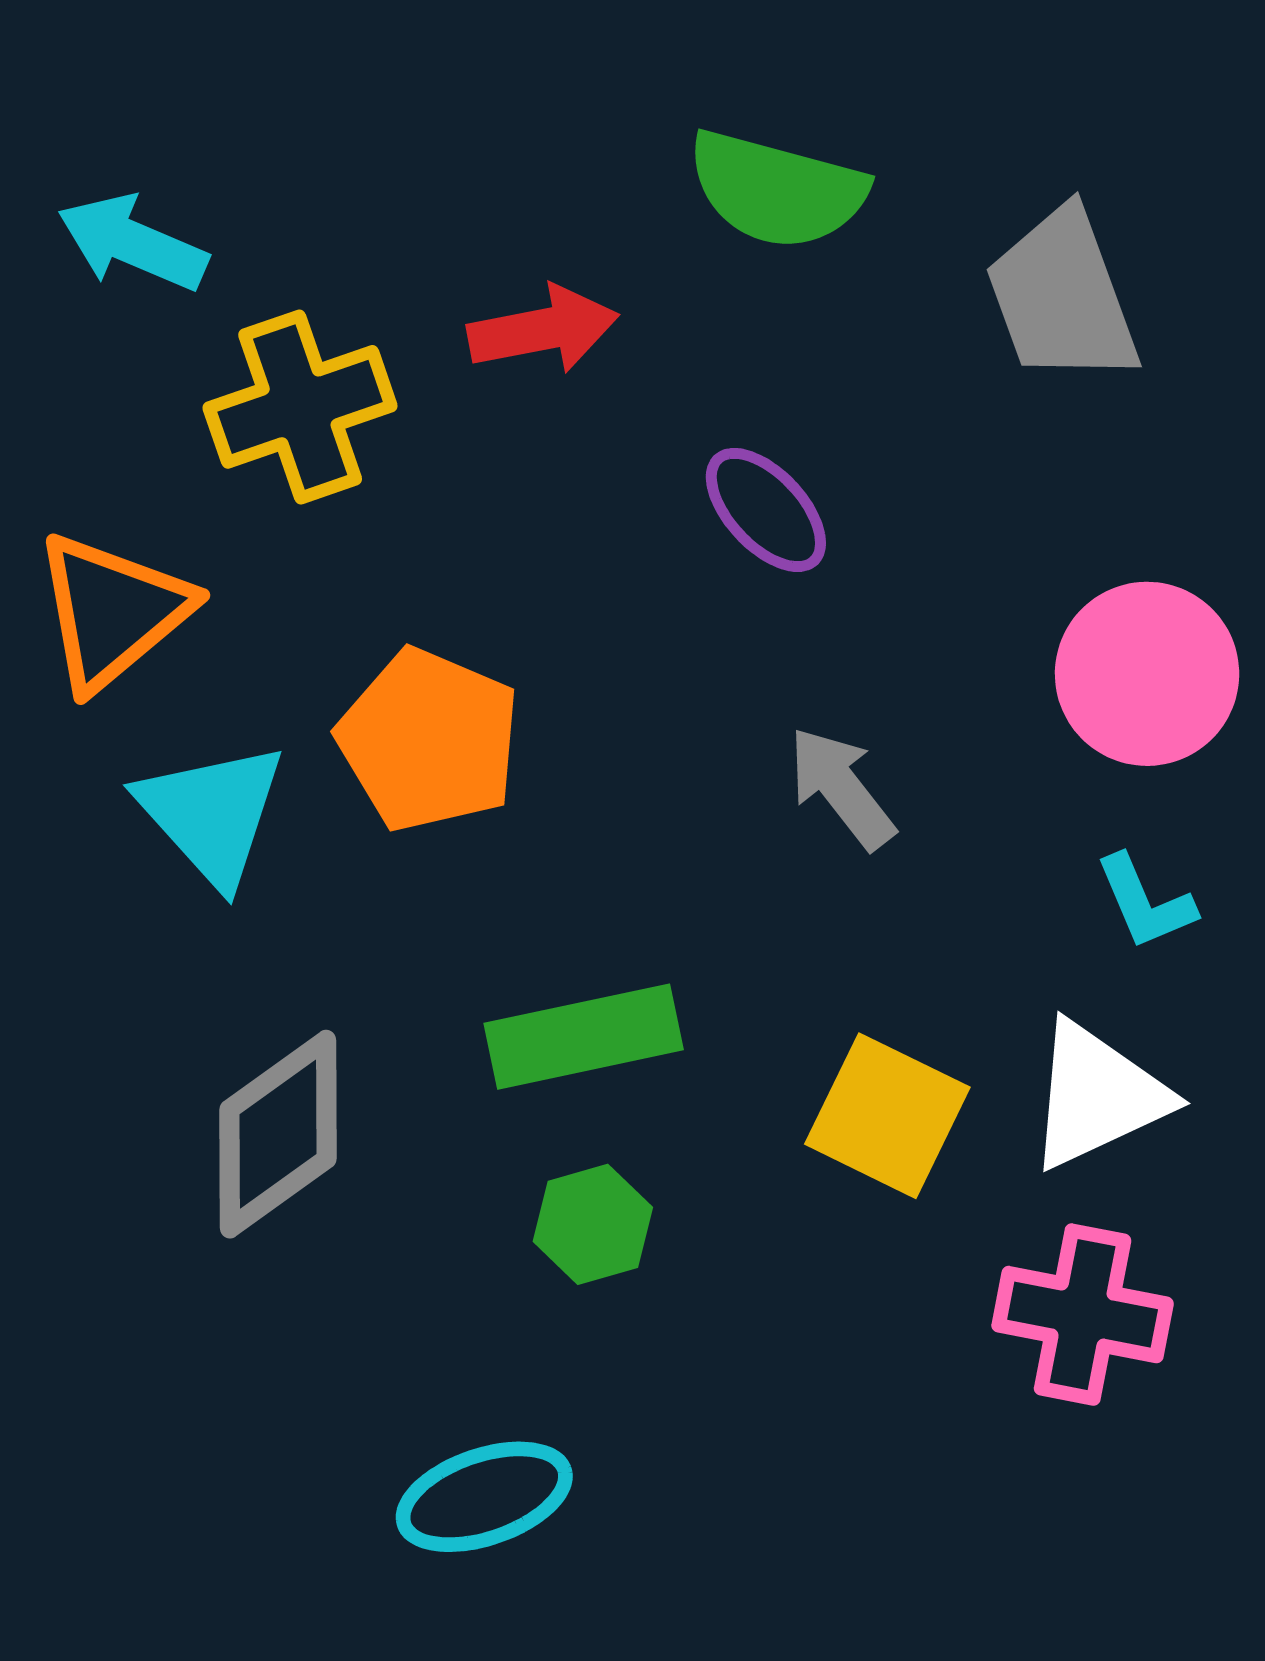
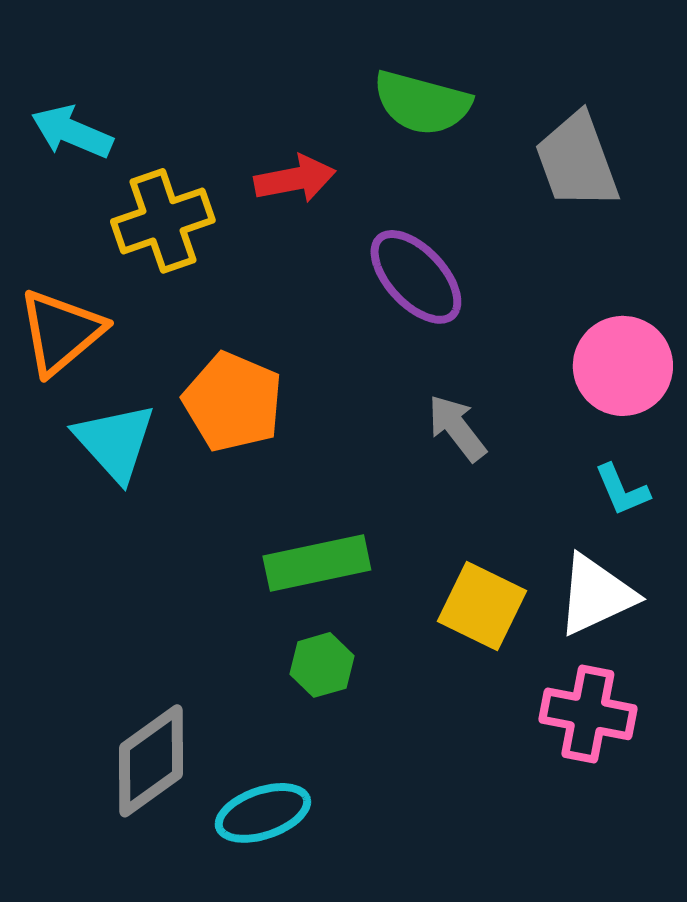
purple ellipse: (766, 510) -> (416, 277), size x1.4
gray diamond: (278, 1134) -> (151, 761), moved

